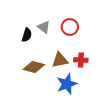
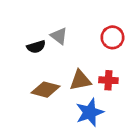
red circle: (70, 27) -> (112, 37), moved
black semicircle: (27, 35) -> (36, 47), turned 56

